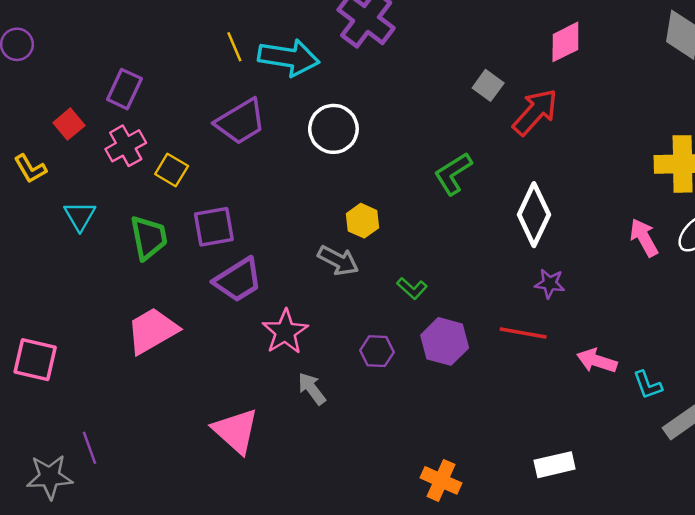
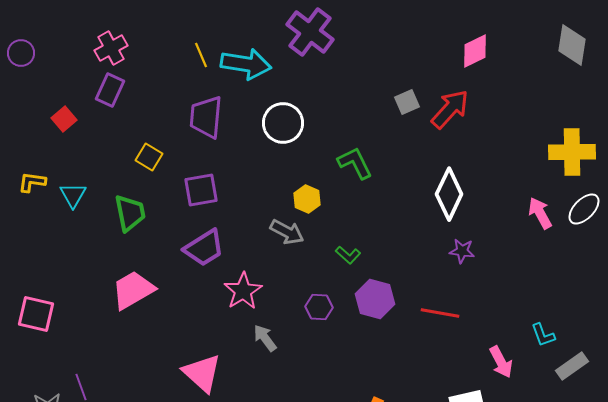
gray square: (488, 85) -> (407, 102), moved, turned 30
purple trapezoid: (240, 122) -> (206, 117), turned 126
pink cross: (126, 146) -> (111, 48), moved
yellow L-shape: (30, 169) -> (32, 182), moved, turned 128
green L-shape: (453, 174) -> (355, 163), moved, turned 96
purple square: (214, 227) -> (201, 190), moved
red line: (523, 333) -> (440, 313), moved
pink arrow: (597, 361) -> (501, 362), moved, turned -136

